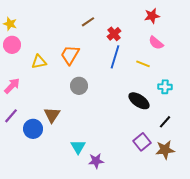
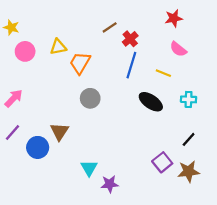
brown line: (88, 22) -> (110, 27), moved
pink circle: (12, 45) -> (25, 51), moved
yellow triangle: (39, 62) -> (58, 47), moved
black ellipse: (139, 101) -> (151, 102), moved

